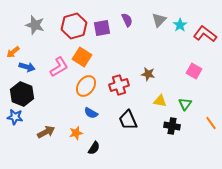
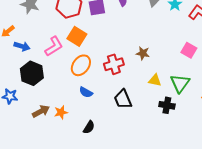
black hexagon: (22, 94) -> (32, 73), moved
green triangle: (185, 104) -> (180, 83), size x1.5
orange star: (76, 133) -> (61, 112), moved

